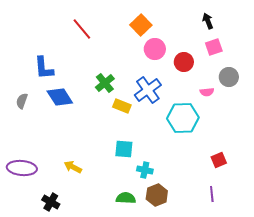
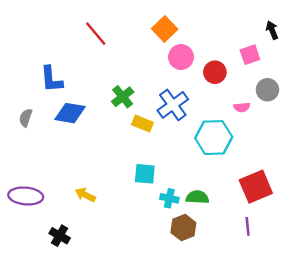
black arrow: (208, 21) -> (272, 30), moved
blue diamond: (60, 97) -> (70, 113), turned -48
red square: (219, 160) -> (256, 187), size x1.8
green semicircle: (126, 198) -> (197, 197), moved

